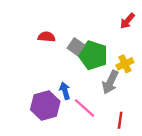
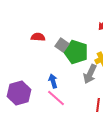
purple hexagon: (45, 105) -> (19, 93), moved
pink line: (85, 108) -> (56, 98), moved

